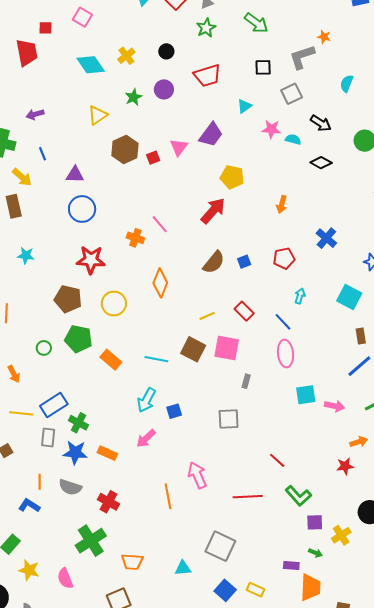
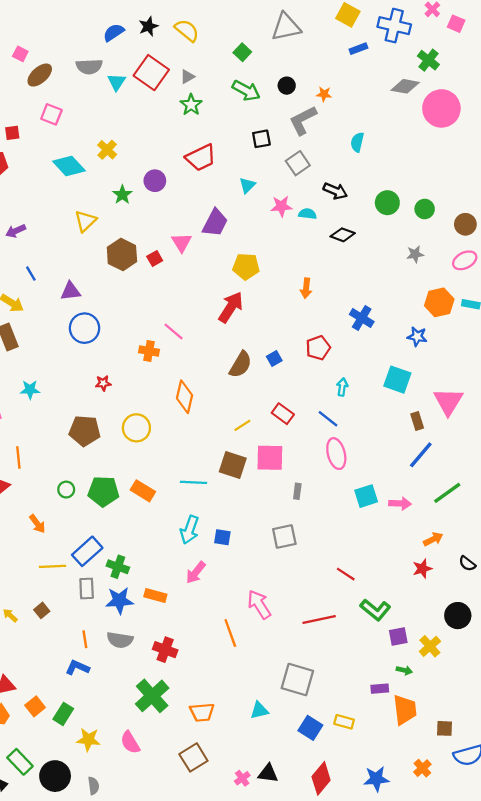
black circle: (166, 51) -> (287, 86), moved
red star: (91, 260) -> (103, 383), size x0.5
green pentagon: (78, 339) -> (103, 491), moved
blue square: (174, 411) -> (222, 537), turned 35

